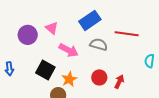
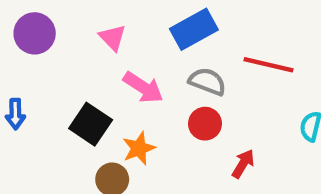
purple circle: (28, 35) -> (35, 33), moved
red circle: (99, 77) -> (205, 124), moved

